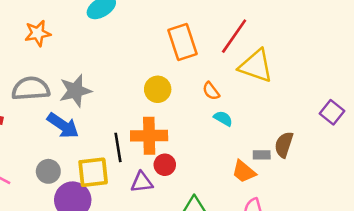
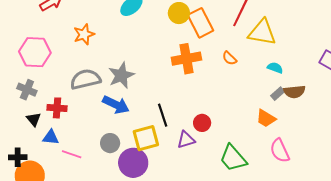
yellow circle: (158, 89) -> (179, 13), moved
cyan semicircle: (223, 118) -> (275, 68), moved
orange cross: (149, 136) -> (186, 59), moved
brown semicircle: (284, 145) -> (294, 92), turned -105
gray rectangle: (262, 155) -> (278, 94), moved, turned -32

